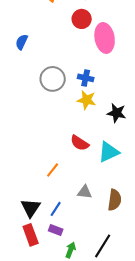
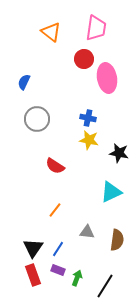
gray circle: (53, 79) -> (37, 119), moved
red semicircle: (80, 143) -> (55, 166), moved
green arrow: (71, 250) -> (77, 278), moved

